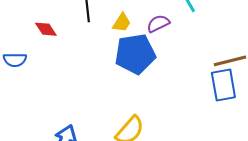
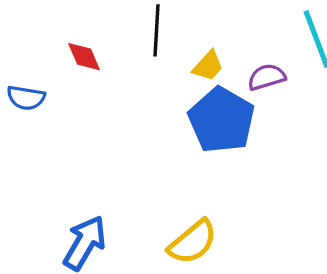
blue pentagon: (135, 54) -> (221, 120), turned 30

